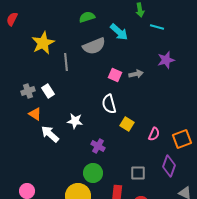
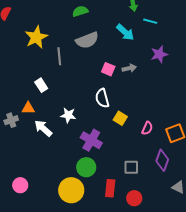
cyan arrow: (119, 32) -> (125, 32), moved
gray cross: (28, 91) -> (11, 120), moved
orange triangle: (35, 114) -> (28, 108), turned -32
purple cross: (98, 146) -> (91, 140), size x1.5

